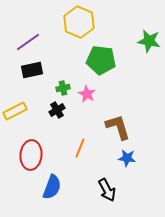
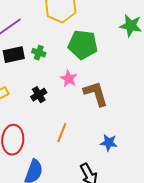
green cross: (63, 88) -> (39, 53), moved, turned 32
brown L-shape: (118, 127) -> (96, 94), moved

